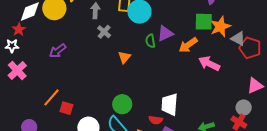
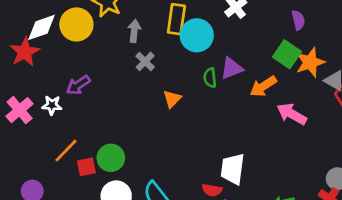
green square: (204, 22) -> (287, 54), turned 30
red star: (19, 29) -> (25, 52), size x1.5
white star: (12, 46) -> (52, 105), moved
green circle: (122, 104) -> (111, 158), moved
red square: (66, 108) -> (86, 167), turned -32

